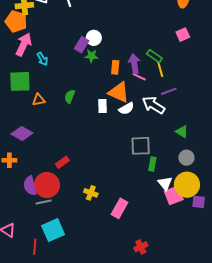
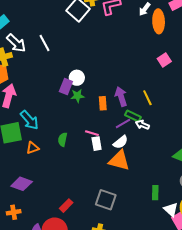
green rectangle: (154, 56) -> (133, 116), moved
cyan arrow: (42, 59) -> (29, 120), moved, size x1.5
pink line: (139, 77) -> (92, 133), moved
purple line: (169, 91) -> (123, 124), moved
orange triangle: (119, 92) -> (119, 160), moved
white arrow: (153, 105) -> (142, 125), moved, size x0.6
gray square: (141, 146) -> (106, 200), moved, turned 30

